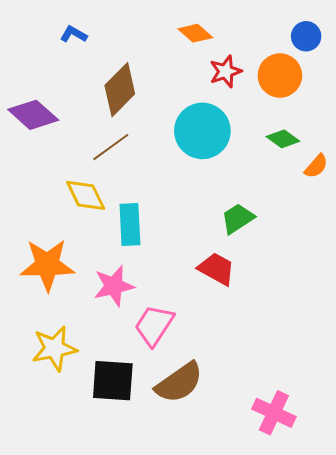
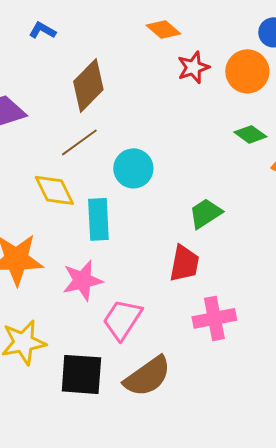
cyan circle: (202, 131) -> (133, 168), moved, size x0.7
red trapezoid: (216, 269) -> (184, 263), turned 72
pink cross: (274, 413) -> (214, 318), moved, turned -36

